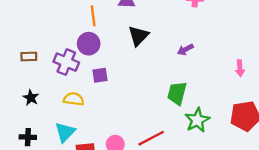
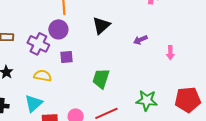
pink arrow: (240, 68) -> (170, 53), moved
green trapezoid: (177, 93) -> (101, 79), moved
green star: (197, 120) -> (147, 100), turned 30

